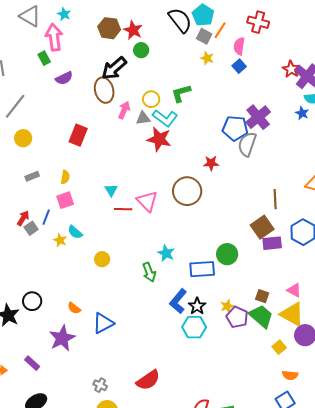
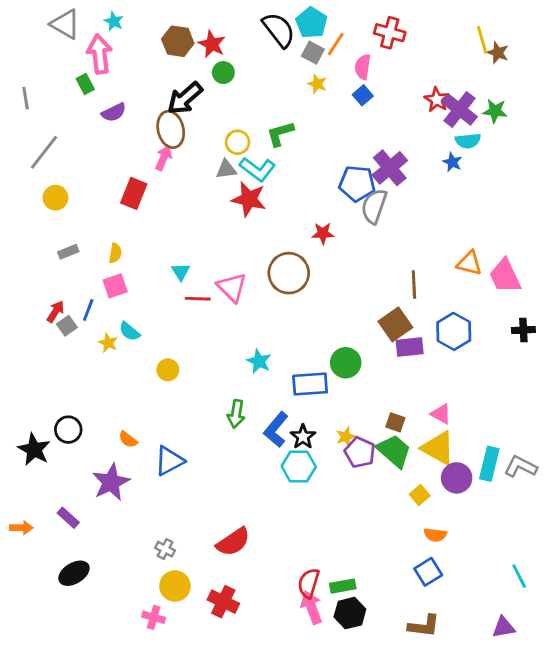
pink arrow: (124, 110) -> (164, 158), moved
green arrow: (149, 272) -> (236, 414), moved, turned 30

